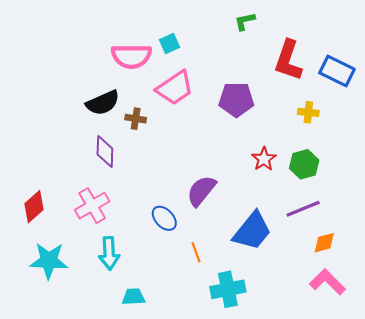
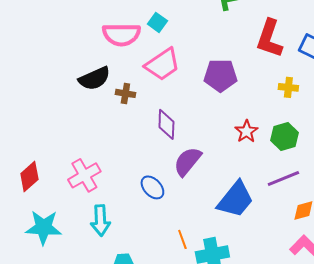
cyan square: (170, 43) -> (157, 22), turned -30
purple diamond: (105, 152) -> (166, 124), moved
orange line: (196, 252) -> (182, 239), moved

